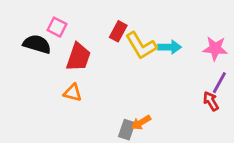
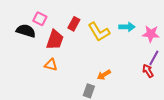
red rectangle: (118, 31) -> (74, 24), moved
cyan arrow: (170, 47) -> (127, 27), moved
orange arrow: (141, 123) -> (104, 75), moved

